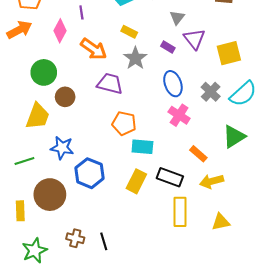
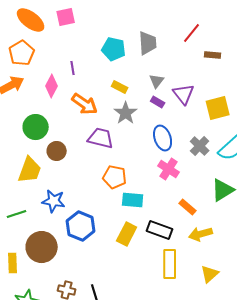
gray triangle: (177, 18) -> (157, 81), moved
yellow triangle: (221, 222) -> (210, 274), turned -30

